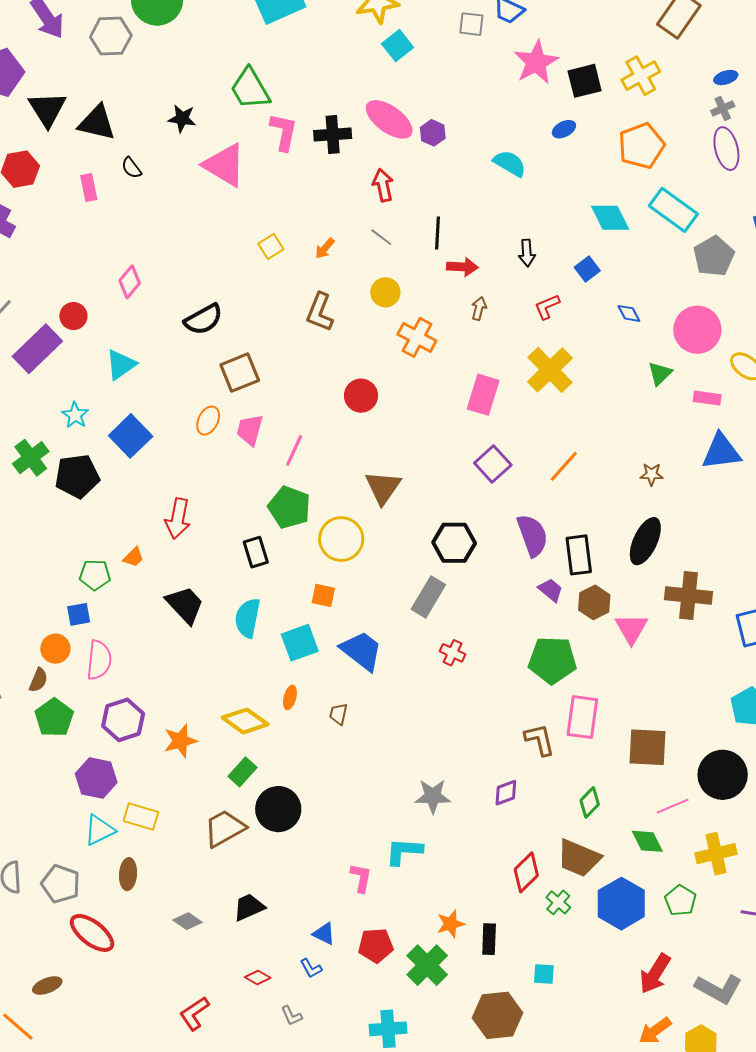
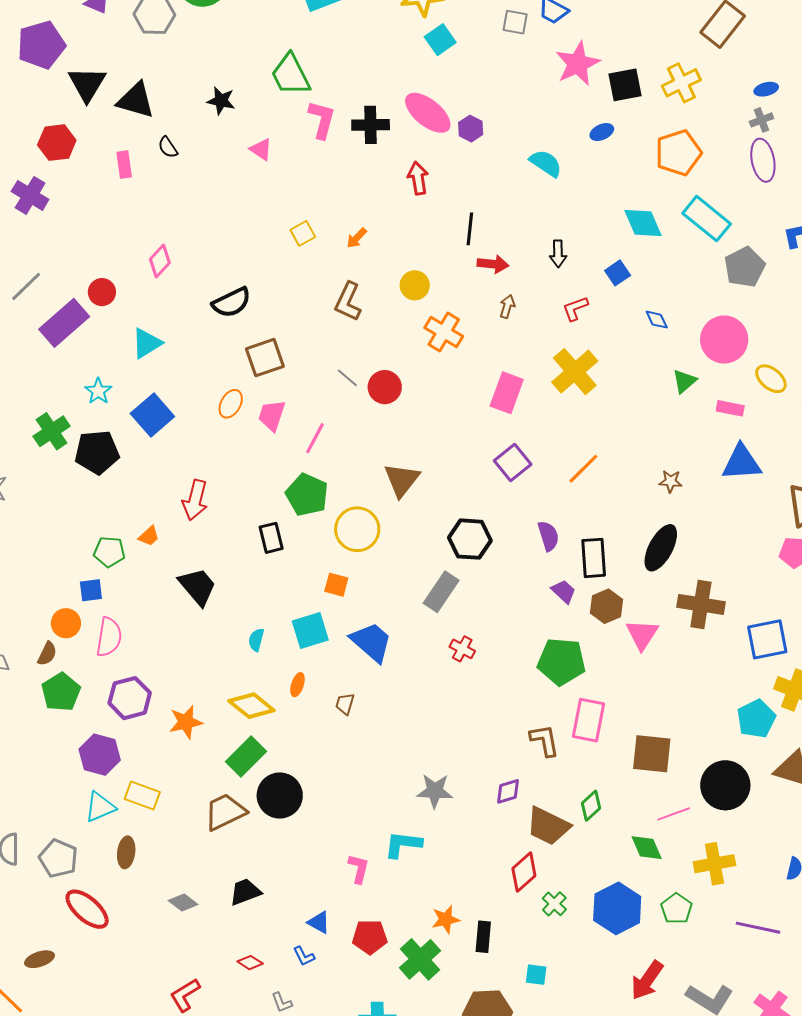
pink triangle: (225, 165) -> (261, 149), size x0.5
gray line: (381, 237) -> (347, 378), moved
purple semicircle: (532, 535) -> (548, 536), size x0.7
cyan semicircle: (248, 618) -> (256, 640), moved, size x0.6
green rectangle: (242, 772) -> (246, 756), size x1.4
brown trapezoid: (579, 858) -> (548, 826), moved

